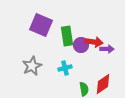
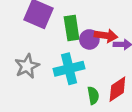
cyan cross: (65, 68) -> (69, 69), size x1.6

